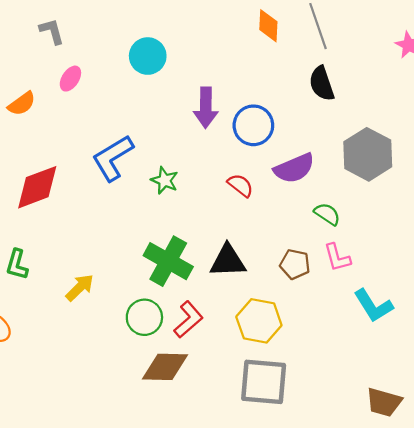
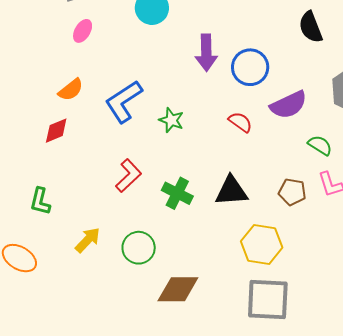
orange semicircle: (22, 104) -> (71, 90), moved
red diamond: (37, 187) -> (56, 131), size x0.6
green cross: (168, 261) -> (177, 193), size x0.7
yellow arrow: (80, 288) -> (88, 240), moved
green circle: (144, 317) -> (139, 248), moved
red L-shape: (188, 320) -> (129, 176), moved

